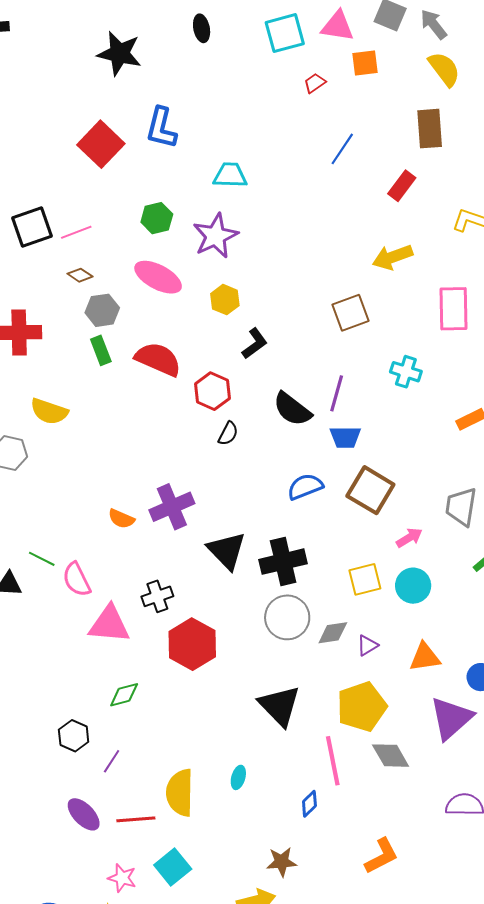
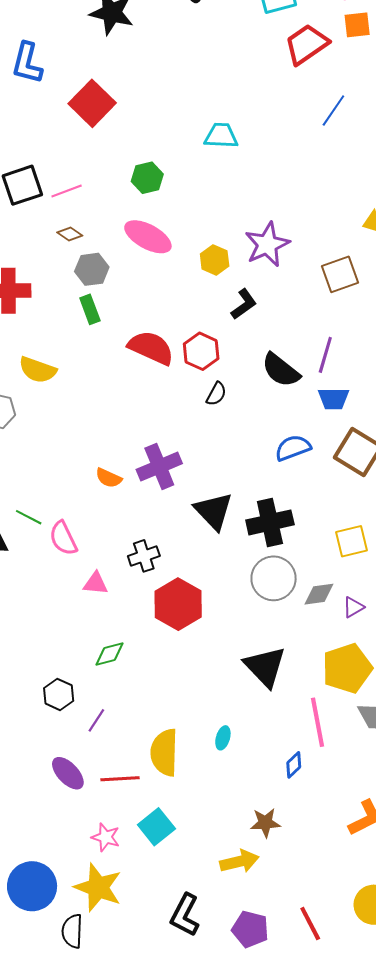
red trapezoid: (315, 83) -> (307, 44), size x2.0
blue L-shape: (161, 128) -> (27, 63), moved
purple star: (216, 236) -> (267, 244), moved
red semicircle: (158, 359) -> (151, 348), moved
pink triangle: (109, 624) -> (96, 583), size x0.6

